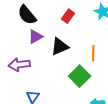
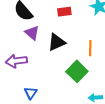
red rectangle: (68, 16) -> (64, 12), turned 48
purple triangle: (35, 37) -> (32, 33), turned -49

